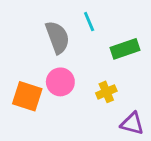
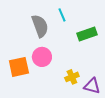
yellow cross: (106, 92) -> (72, 77), moved
orange square: (27, 96) -> (19, 67), turned -30

